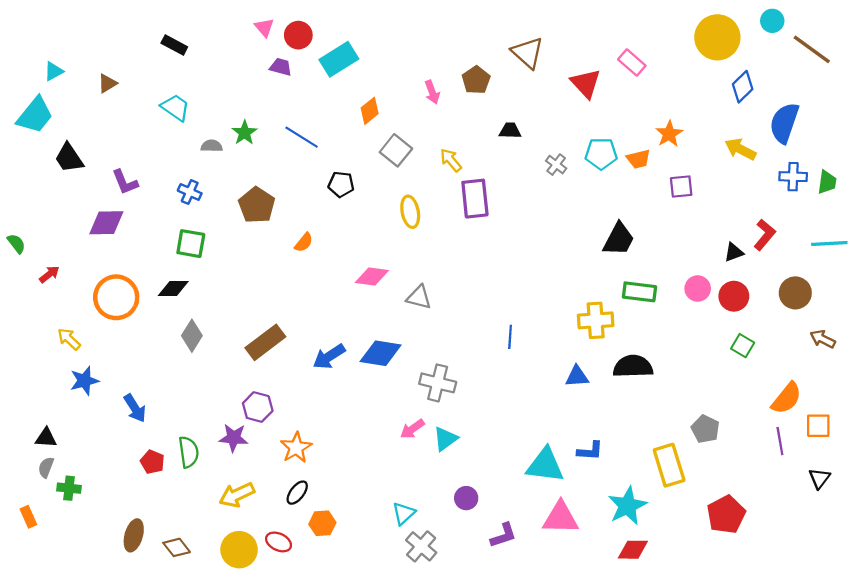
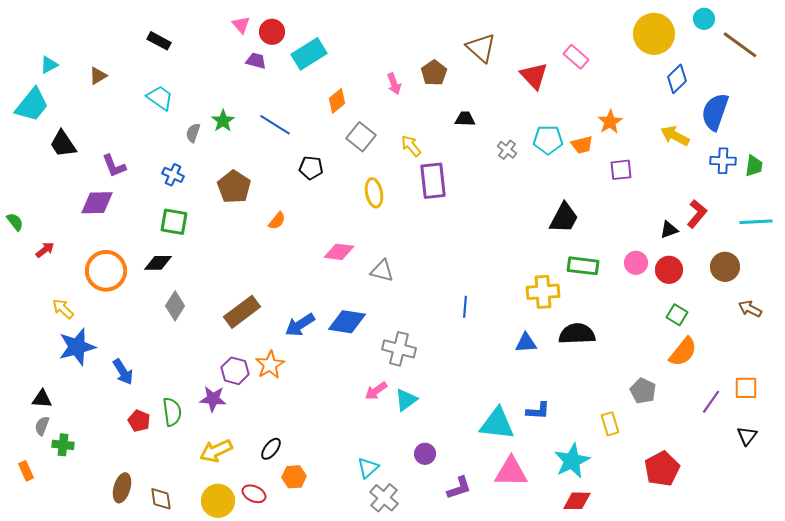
gray semicircle: (212, 146) -> (193, 133), turned -72
blue star: (84, 381) -> (77, 347), size x1.4
orange semicircle: (787, 398) -> (683, 352), moved
purple line: (780, 441) -> (711, 402), turned 45
orange star: (296, 448) -> (270, 365), moved
yellow rectangle: (669, 465) -> (610, 424), size x0.6
brown diamond: (177, 547) -> (161, 499), turned 30

